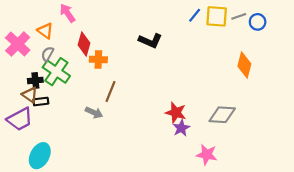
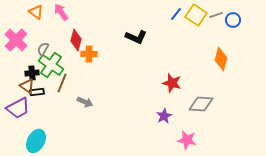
yellow square: (217, 16) -> (196, 15), turned 30
orange triangle: (45, 31) -> (36, 12), moved
brown line: (111, 92) -> (62, 83), moved
red star: (176, 113) -> (172, 83), moved

